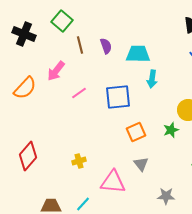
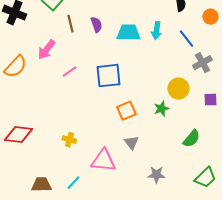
cyan arrow: (152, 79) -> (156, 31), moved
red diamond: (28, 156) -> (18, 135), turned 56
yellow cross: (79, 161) -> (69, 140), turned 32

